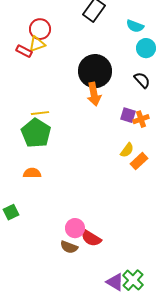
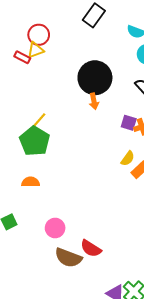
orange arrow: (94, 94) -> (94, 101), size x0.7
yellow line: (40, 113) -> (39, 121), turned -42
pink circle: (75, 228) -> (55, 228), moved
brown semicircle: (69, 247) -> (68, 258), size x1.5

